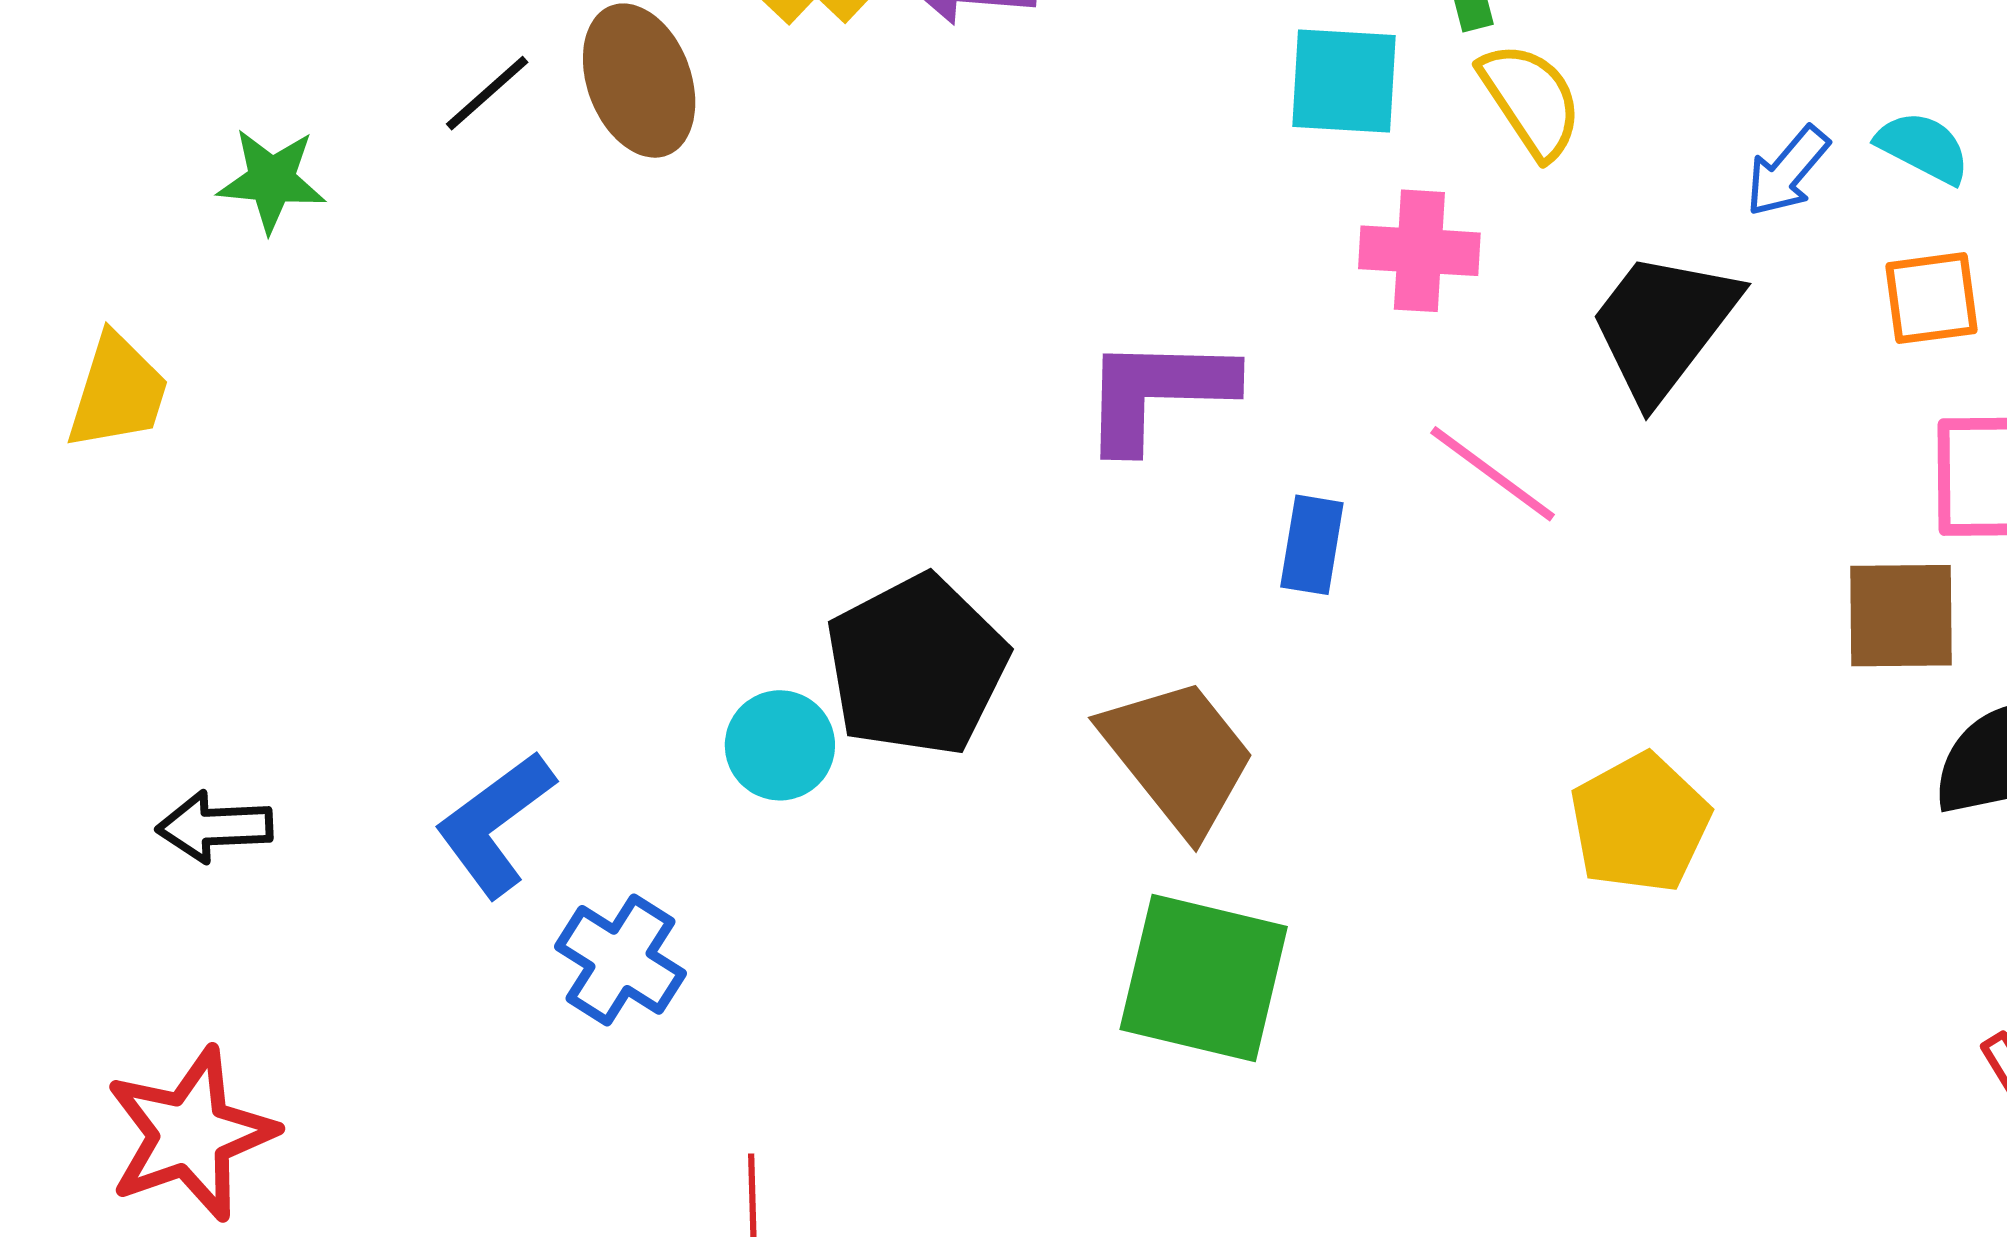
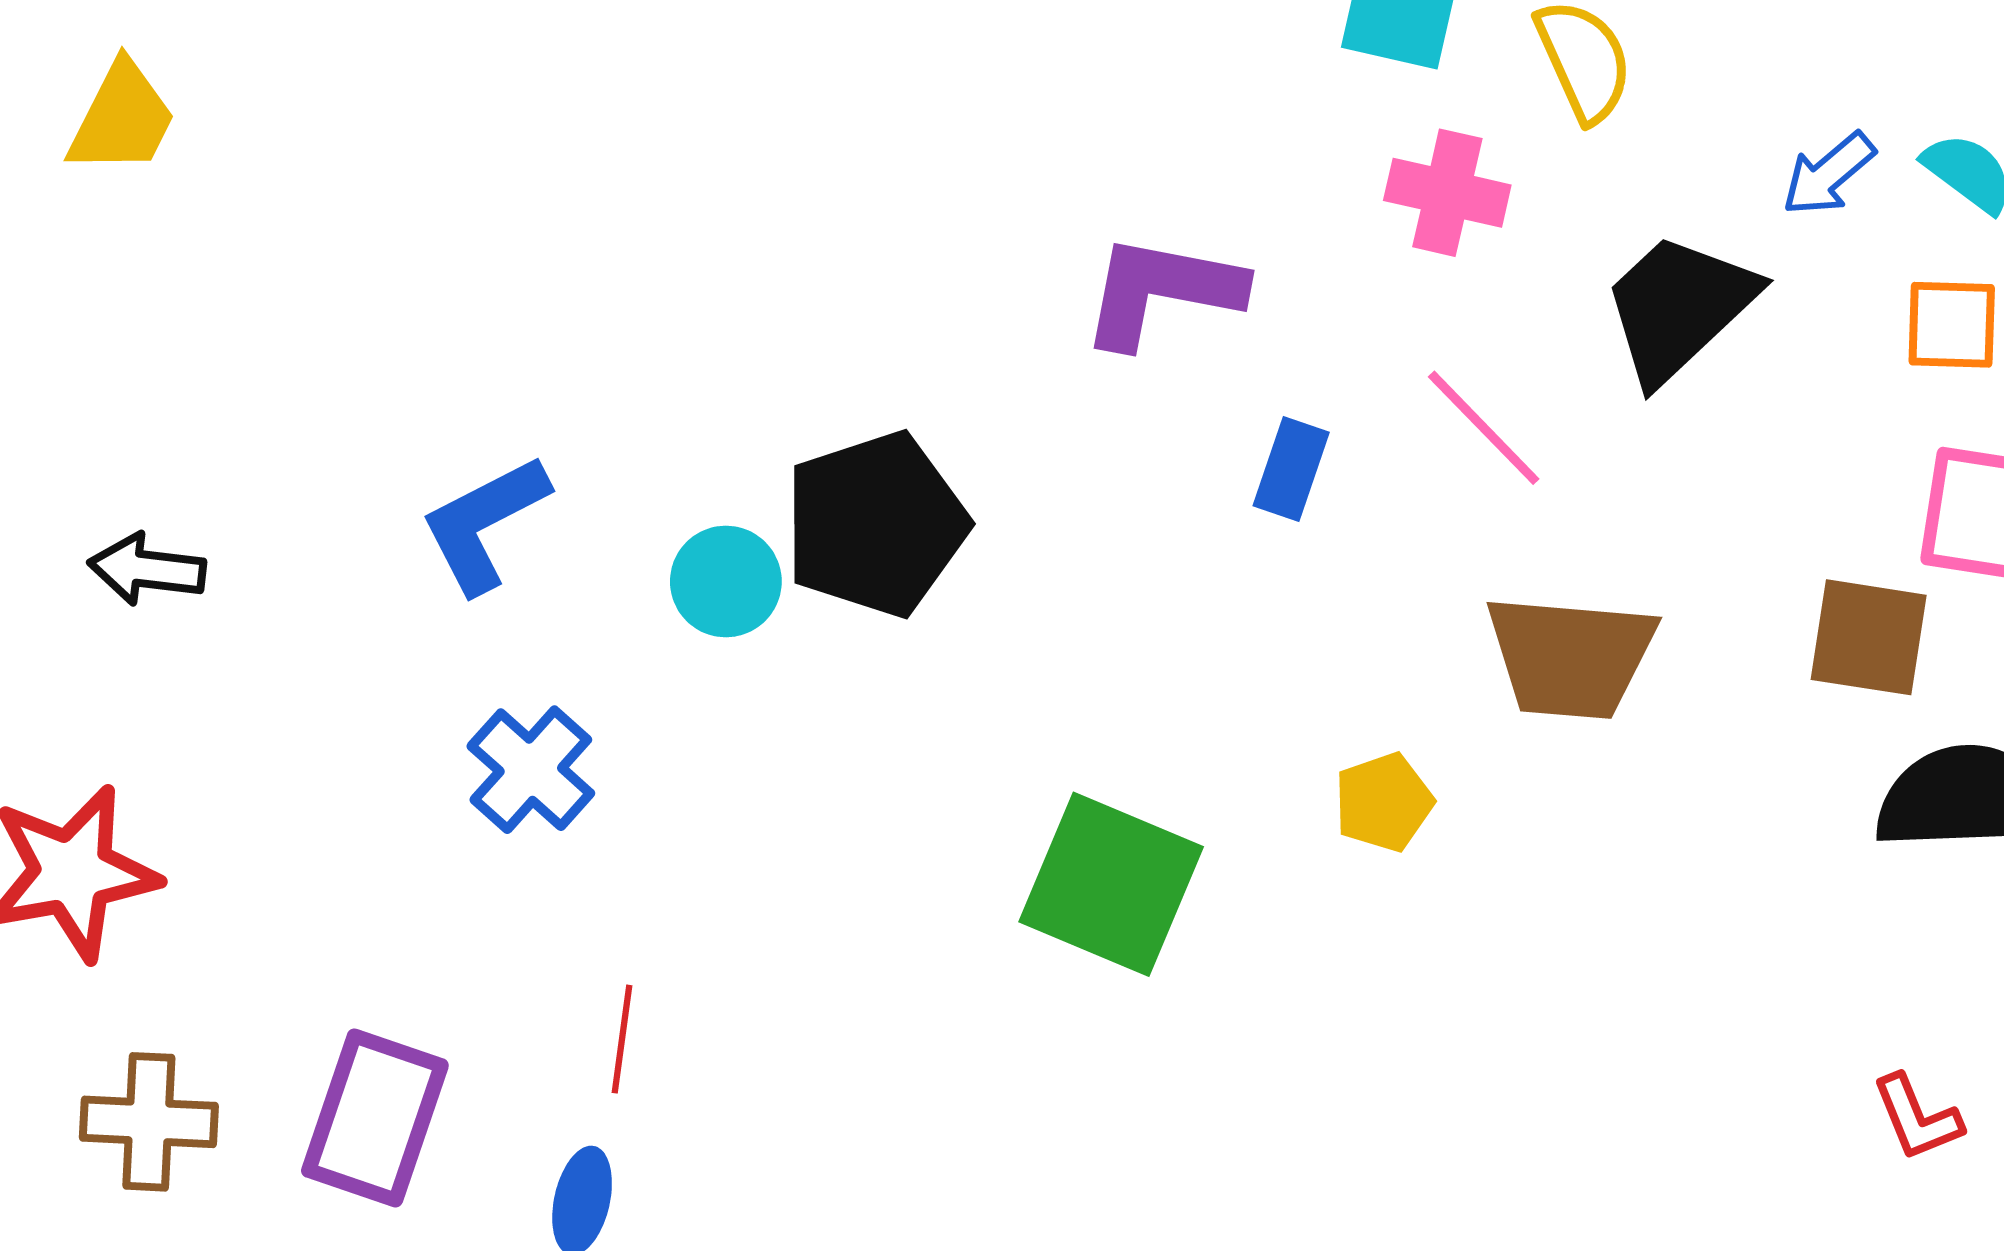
brown trapezoid: (1178, 756) -> (1571, 657), moved, turned 124
yellow pentagon: (1640, 823) -> (1384, 802), moved, size x0.7
blue L-shape: (495, 824) -> (484, 524), moved

